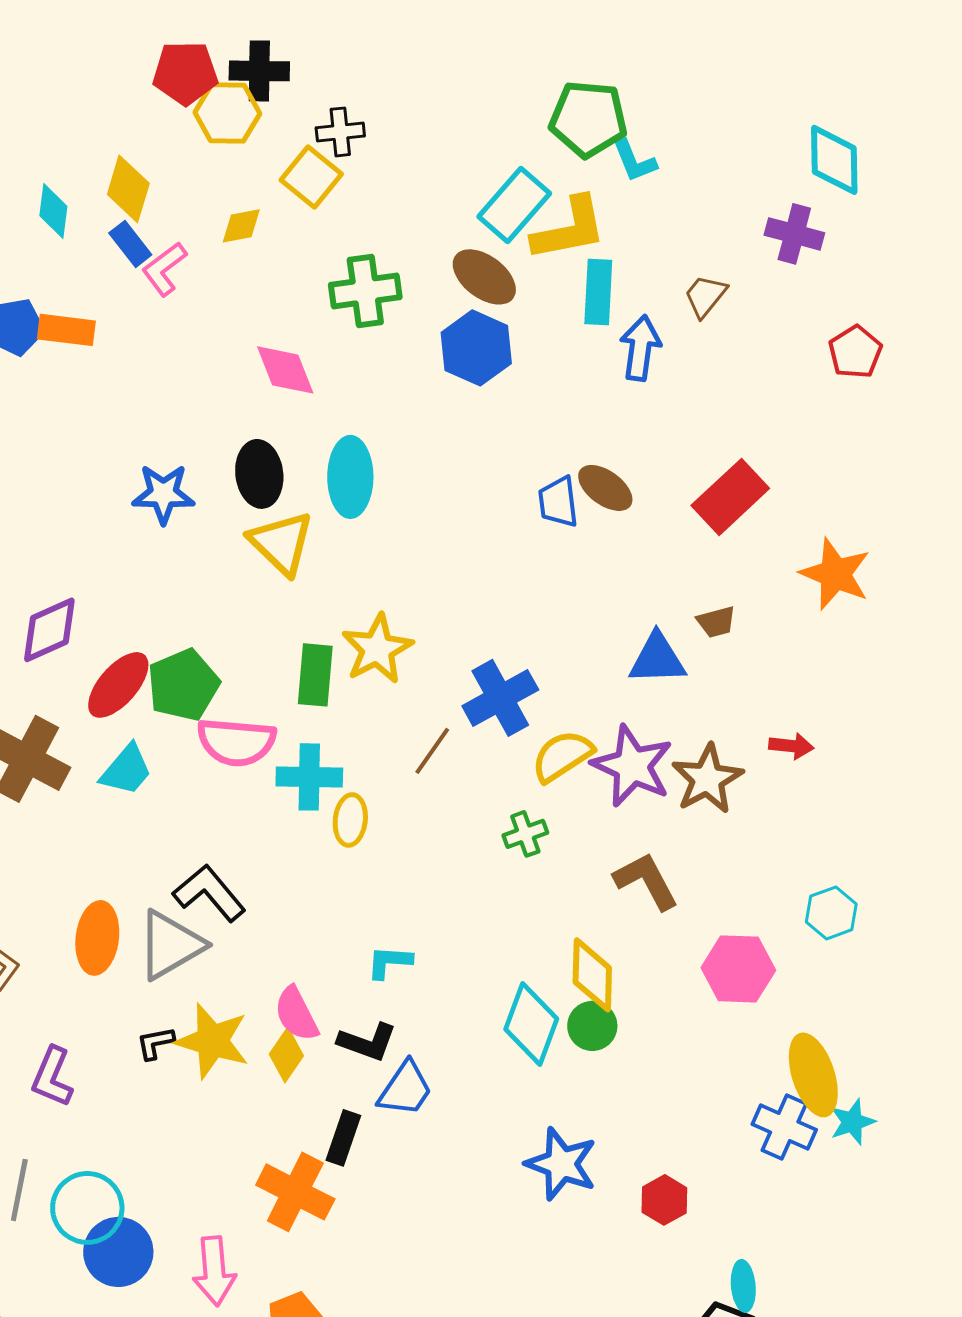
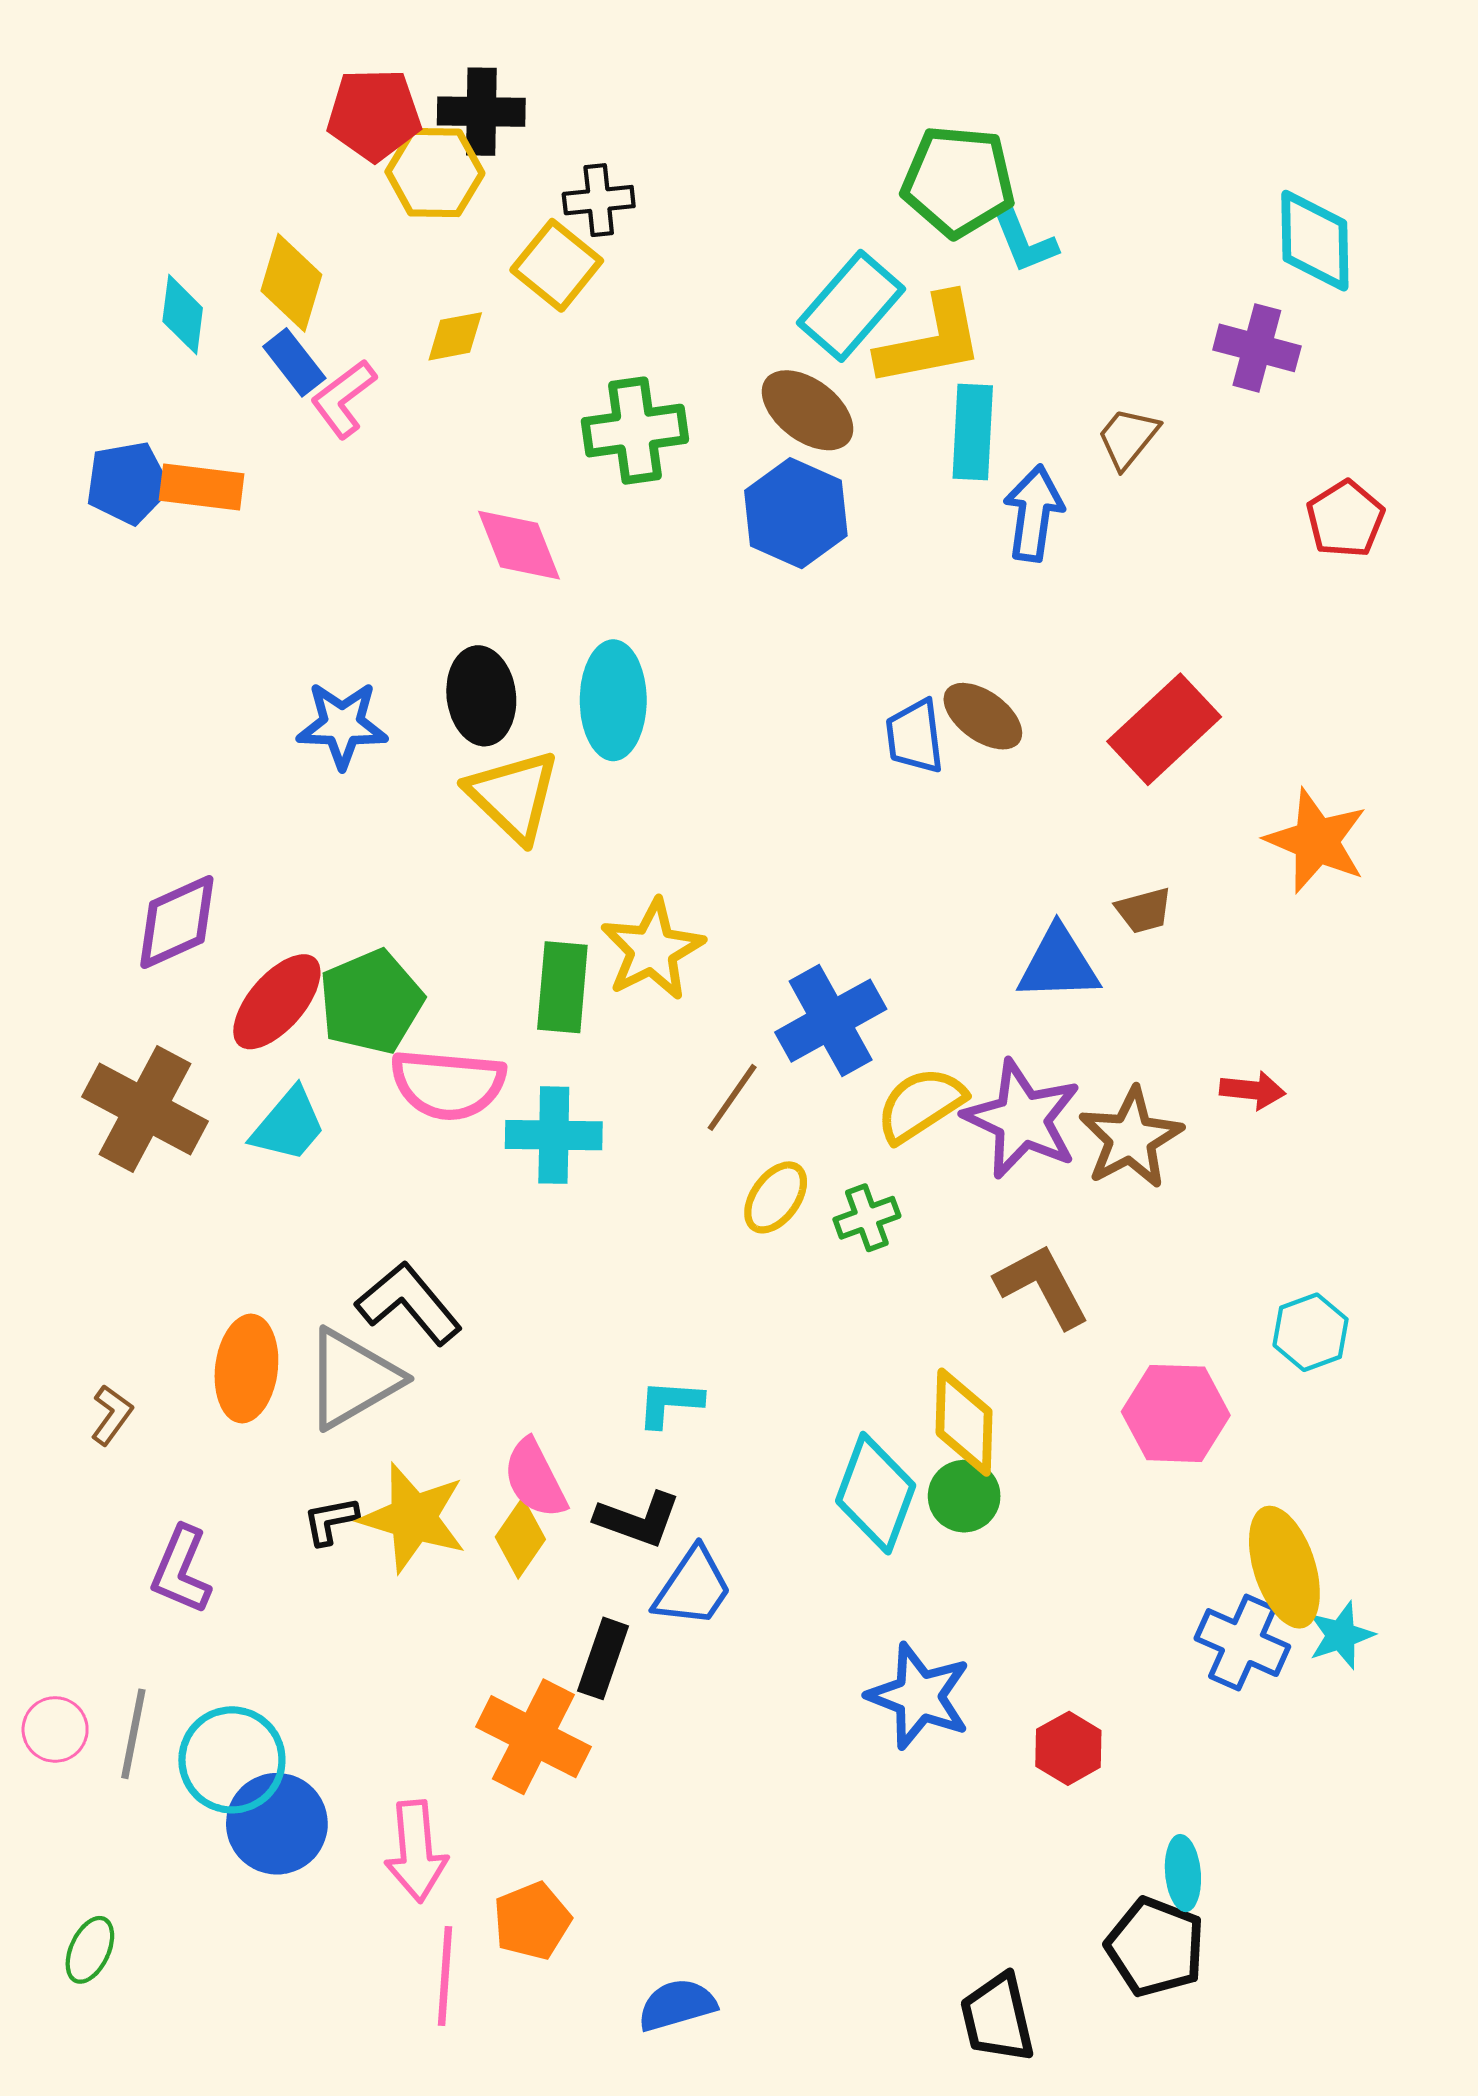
yellow ellipse: (350, 820) -> (776, 1197), moved, turned 30

